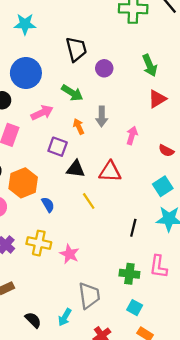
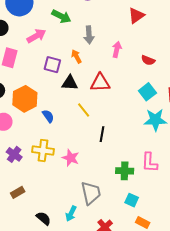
orange arrow: (79, 127) -> (76, 56), moved
black line: (133, 228) -> (102, 134), moved

